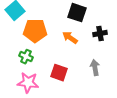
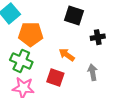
orange arrow: (70, 38) -> (67, 55), moved
green cross: (26, 57) -> (21, 61), size x1.5

